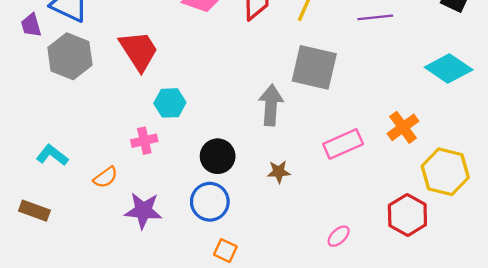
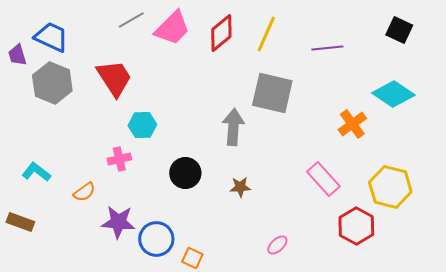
orange cross: (403, 127) -> (352, 124), moved
pink rectangle: (343, 144) -> (323, 179), moved, turned 72
blue circle: (210, 202) -> (156, 239), moved
pink ellipse: (339, 236) -> (277, 245), moved

